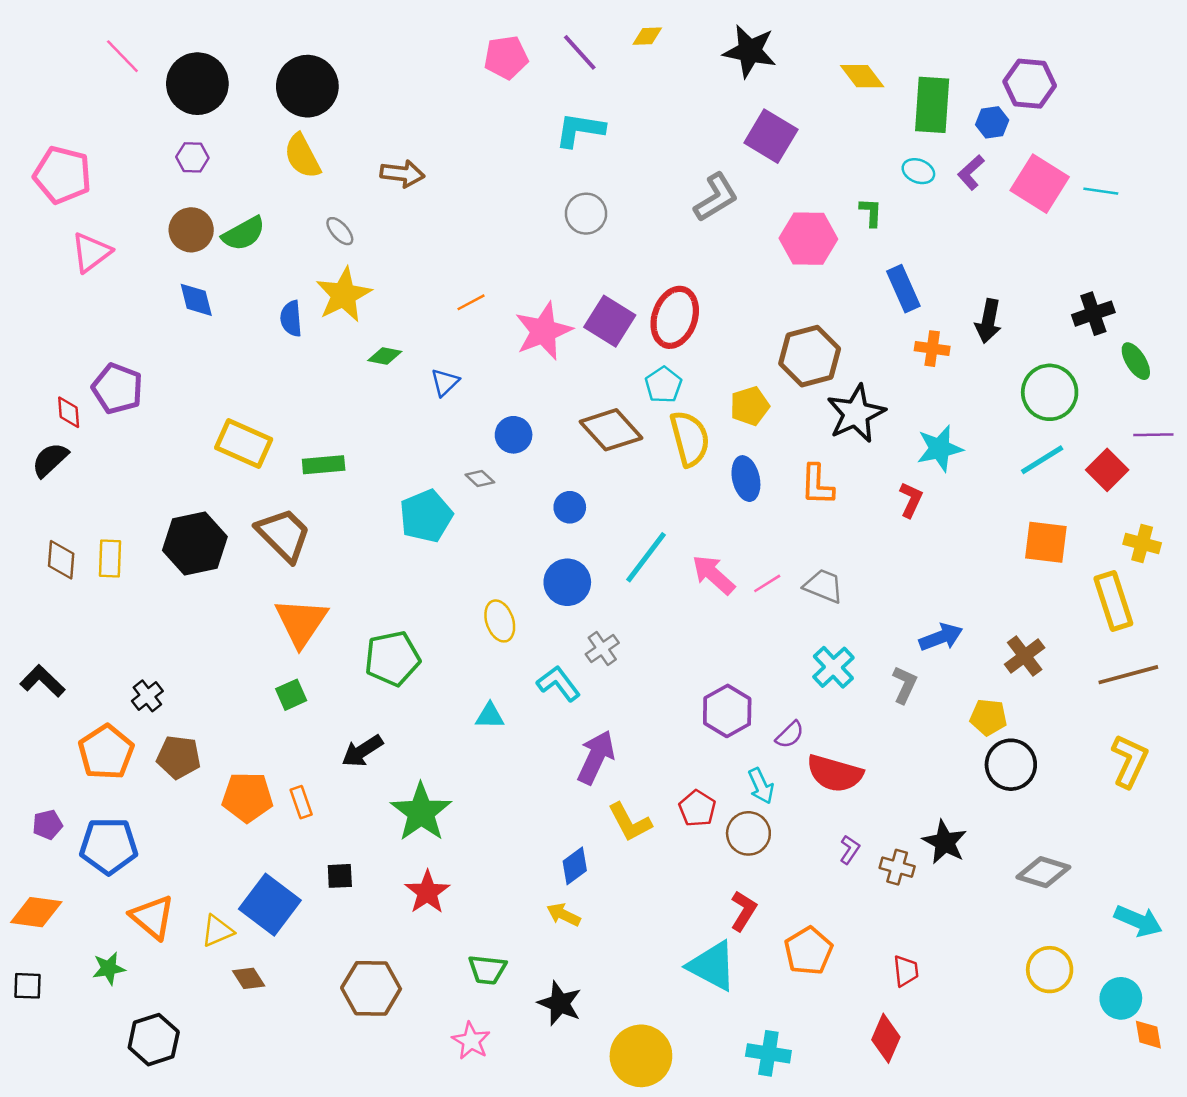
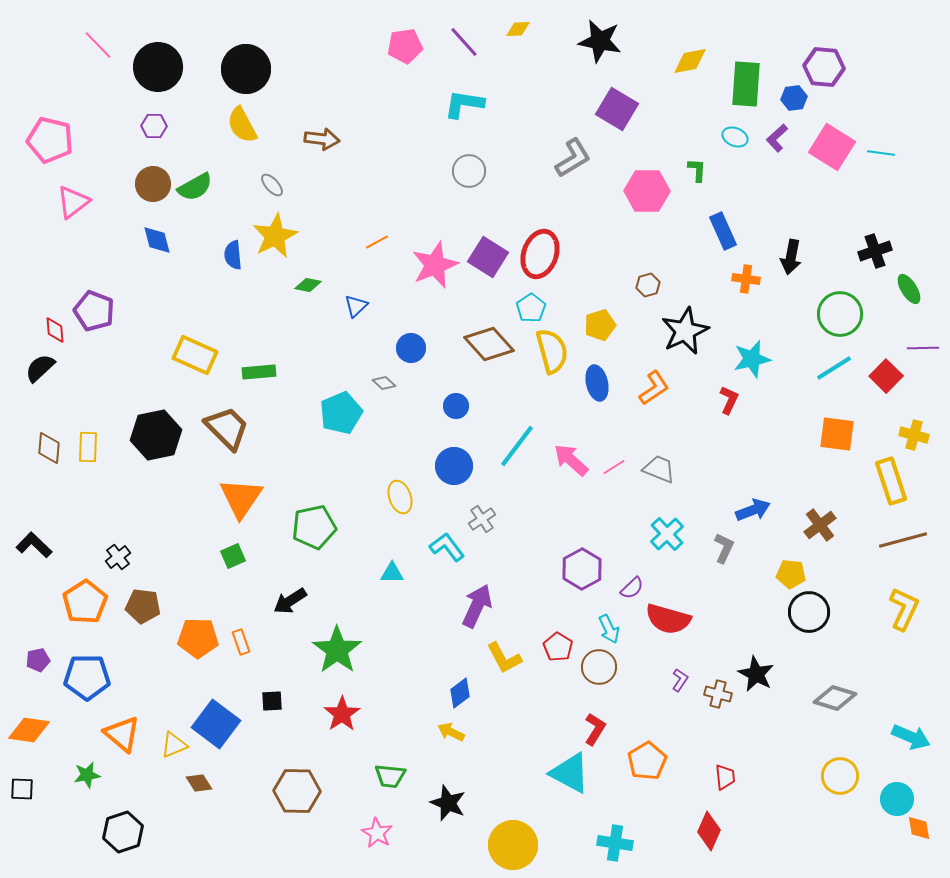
yellow diamond: (862, 76) -> (690, 61), turned -63
brown hexagon: (810, 356) -> (648, 285), size x0.5
orange L-shape: (817, 485) -> (654, 388), turned -126

